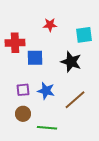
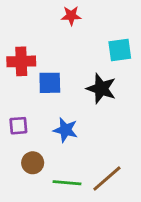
red star: (50, 25) -> (71, 16), moved
purple square: (23, 90) -> (18, 126), moved
brown line: (75, 100) -> (107, 178), moved

